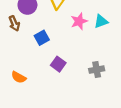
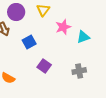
cyan triangle: (101, 21) -> (83, 37), moved

